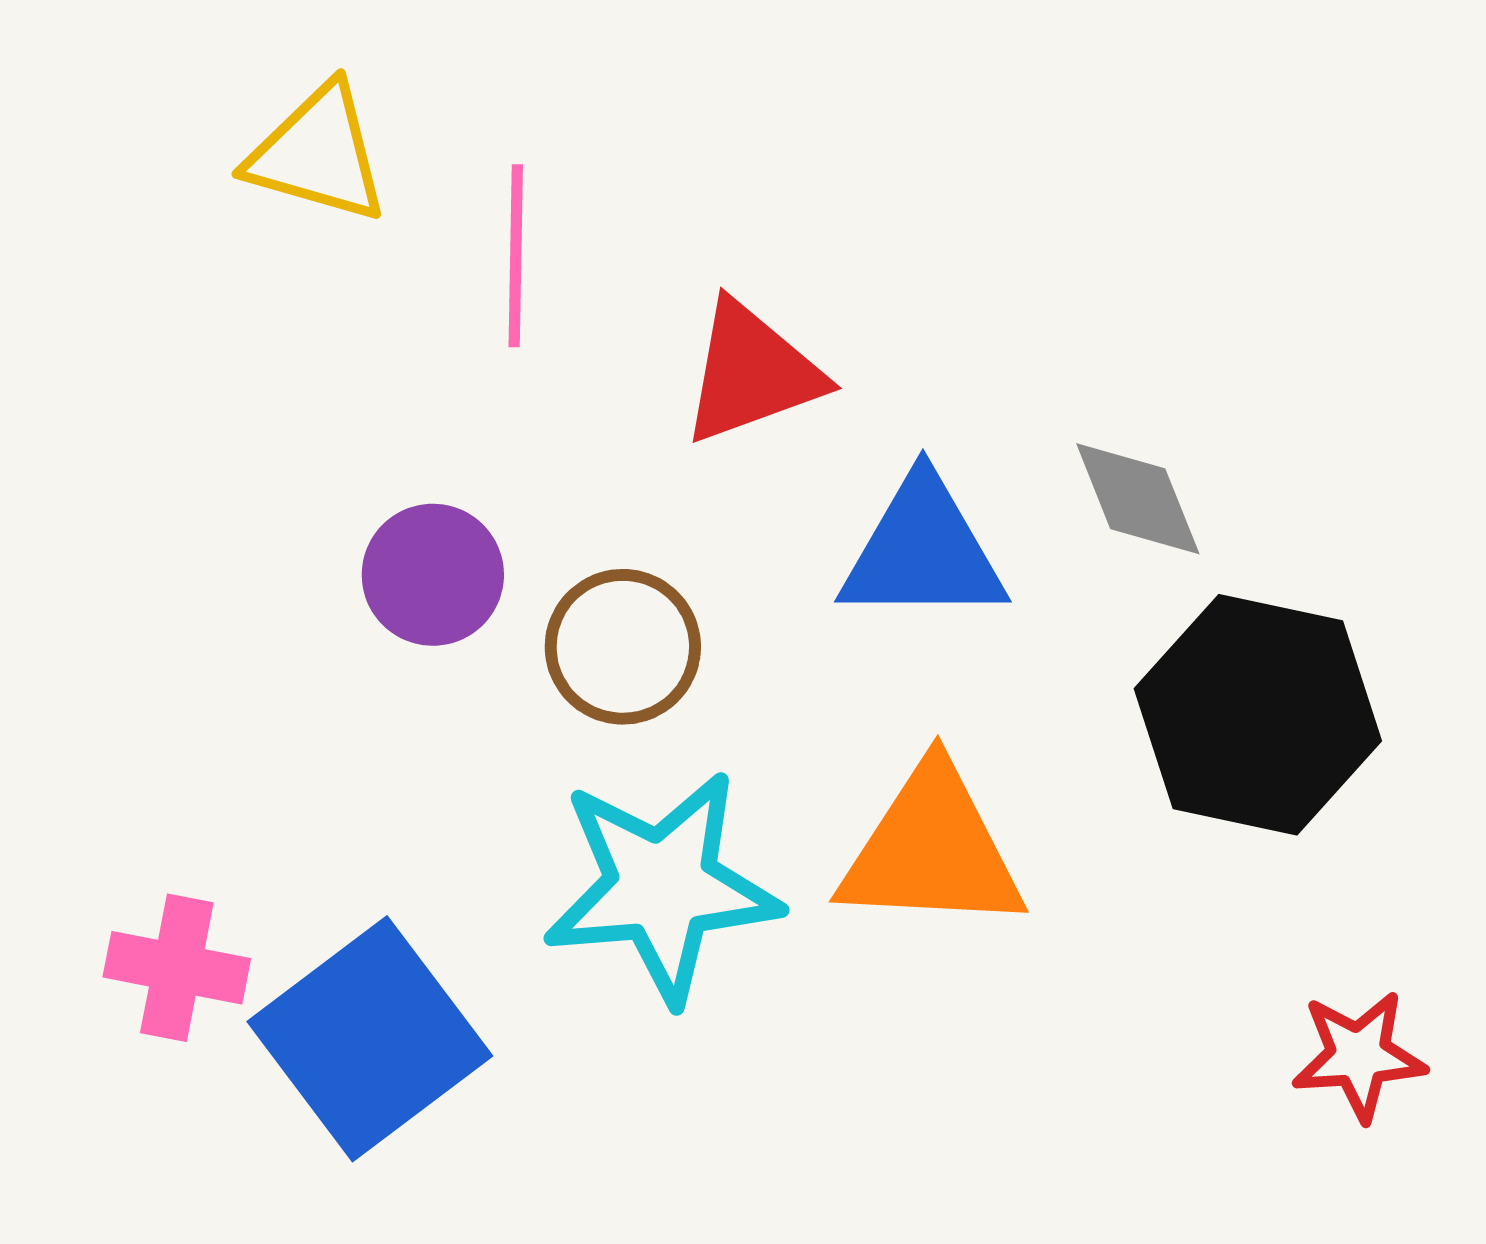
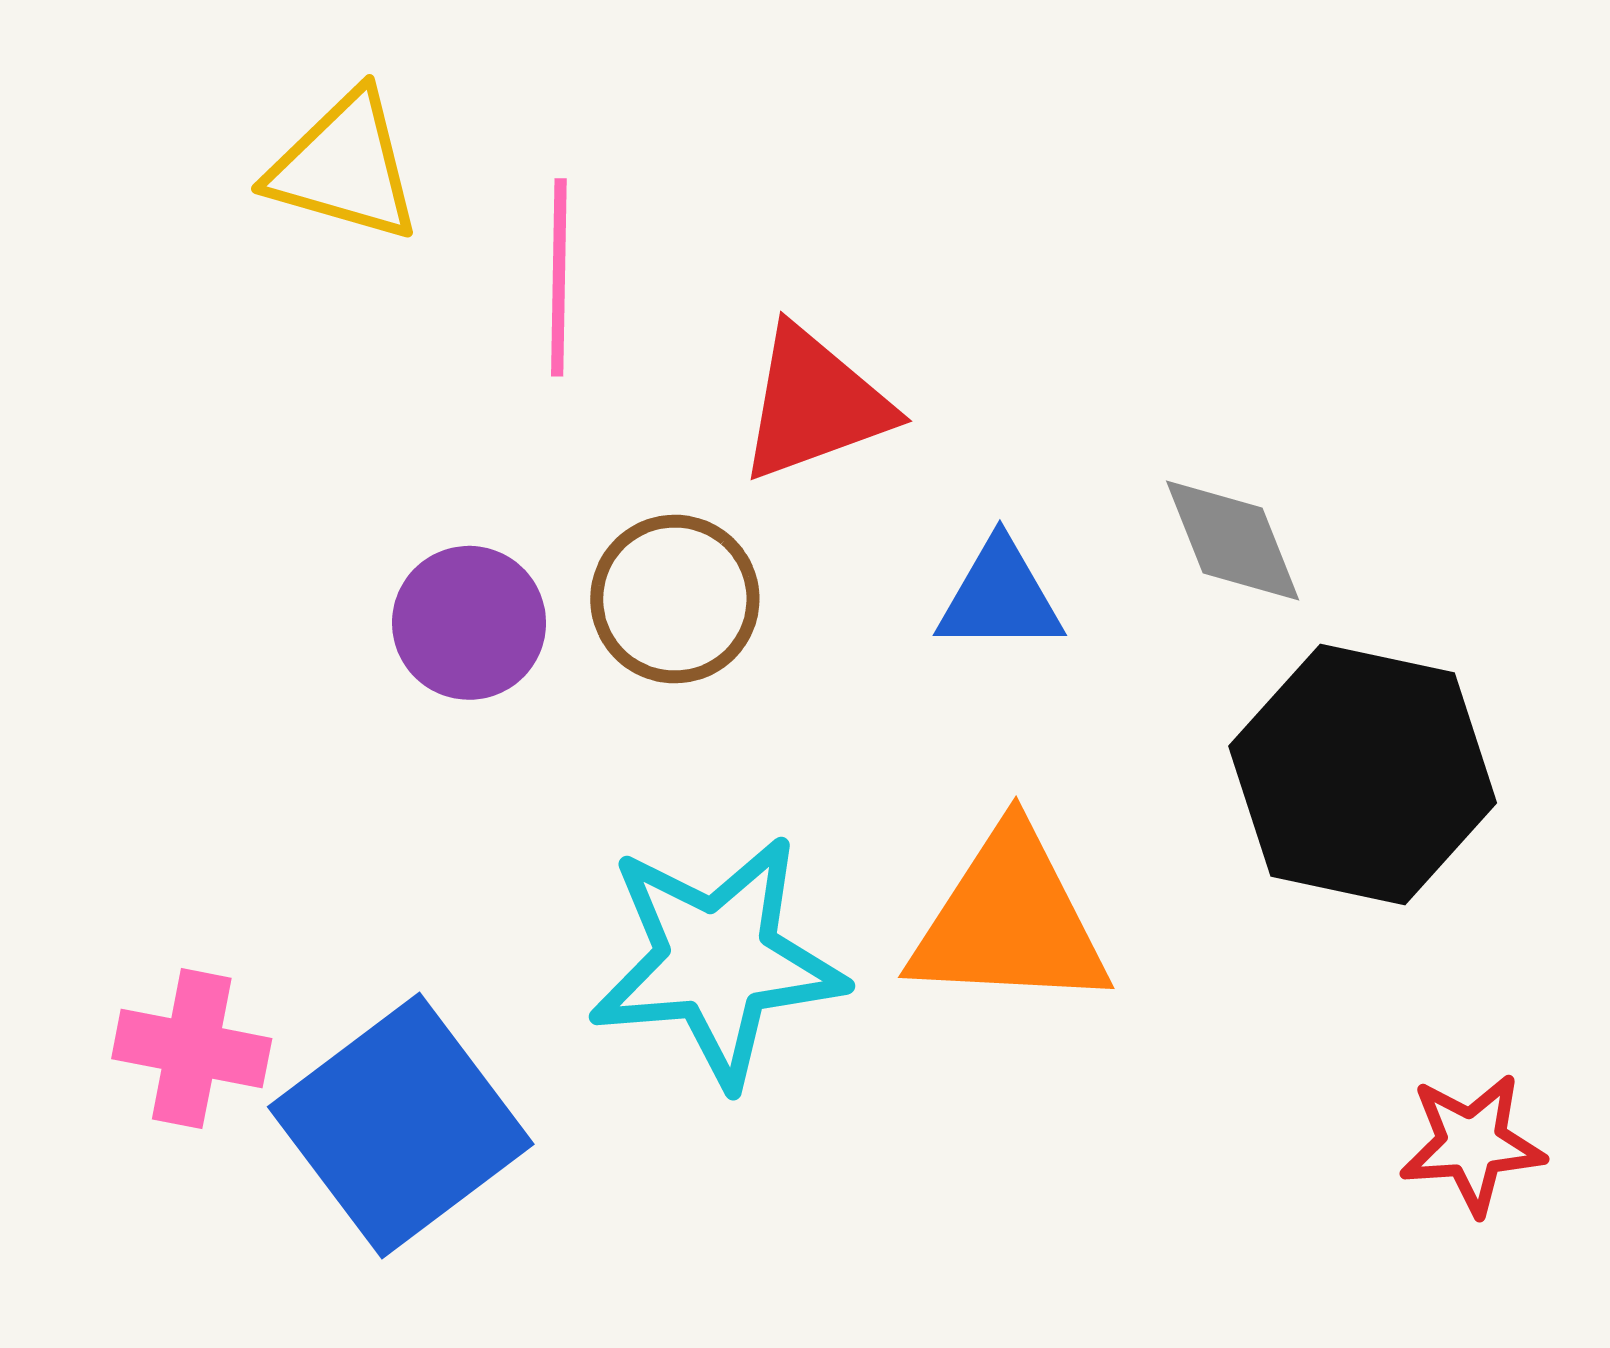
blue triangle: (923, 551) -> (1000, 597), size x0.7
brown circle: (623, 647) -> (675, 599), moved

